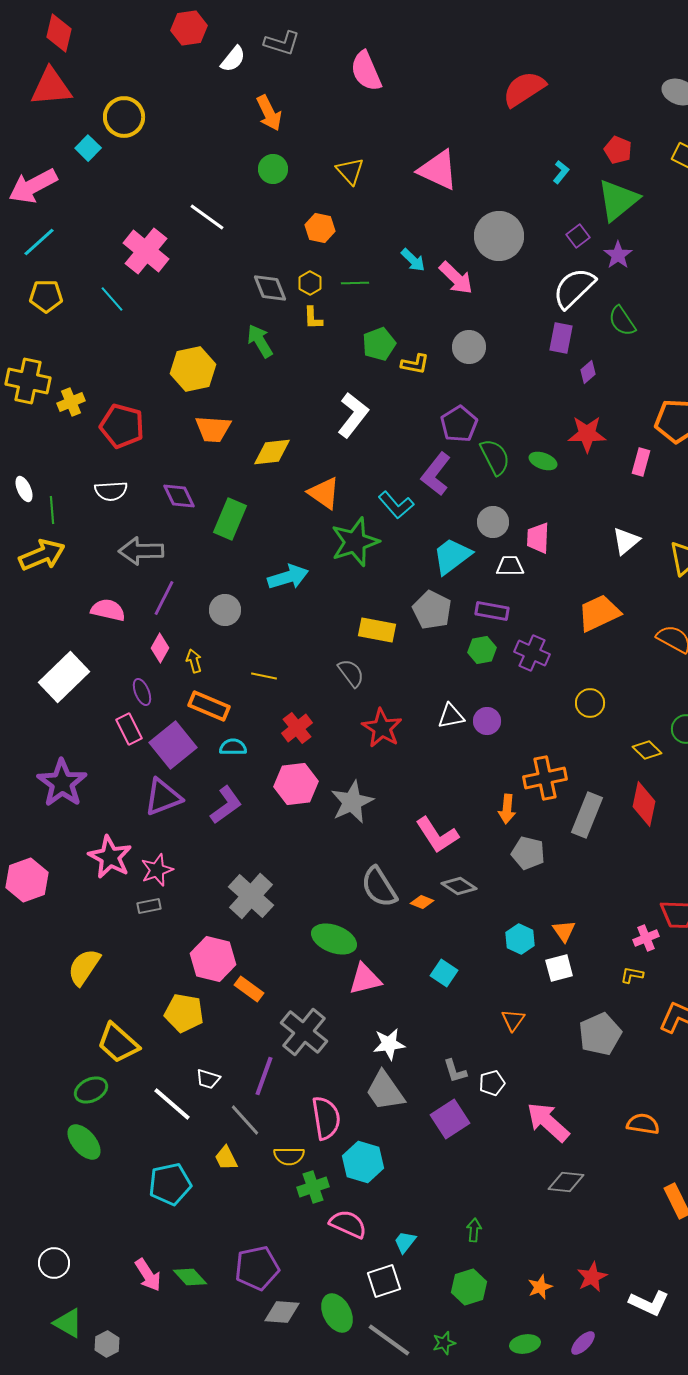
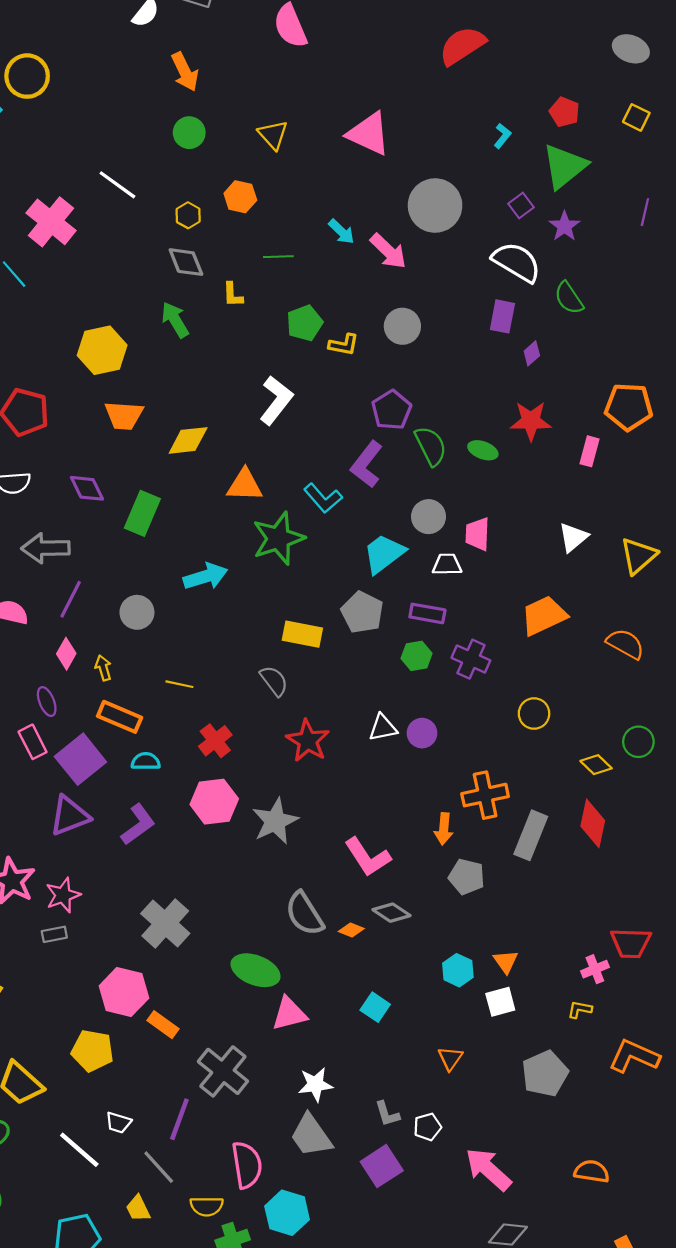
yellow hexagon: (310, 283) -> (188, 215), moved
white semicircle: (574, 288) -> (517, 262), turned 75
orange triangle: (324, 493) -> (245, 485), turned -33

